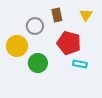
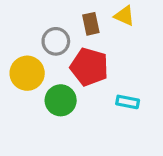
yellow triangle: (86, 15) -> (124, 16), moved, turned -40
red pentagon: (69, 43) -> (89, 67), moved

